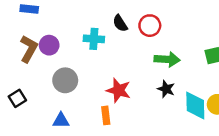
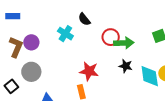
red circle: (150, 26) -> (111, 37), moved
cyan cross: (94, 39) -> (65, 34), turned 35
gray circle: (65, 80) -> (31, 72), moved

